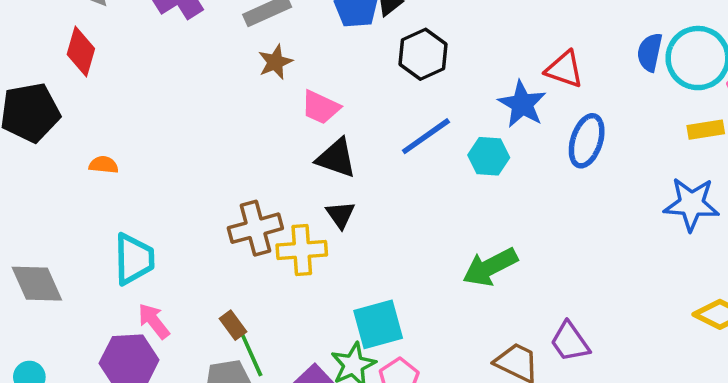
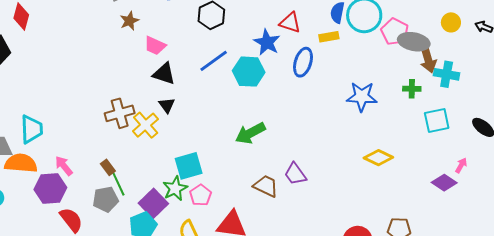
yellow rectangle: (706, 130) -> (329, 37), moved
cyan hexagon: (489, 156) -> (249, 72), size x1.4
orange semicircle: (104, 165) -> (21, 163), moved, size x2.0
yellow cross: (302, 250) -> (146, 125), turned -36
cyan trapezoid: (134, 259) -> (32, 129), moved

